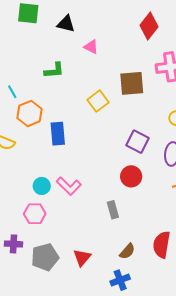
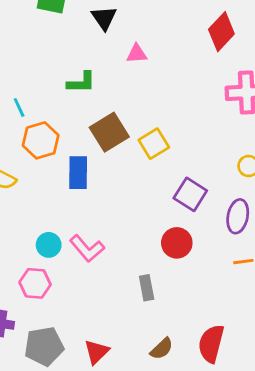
black triangle: (66, 24) -> (104, 18), turned 36
pink triangle: (91, 47) -> (137, 54), turned -35
brown square: (132, 83) -> (109, 132), moved, turned -32
yellow square: (98, 101) -> (154, 144), moved

